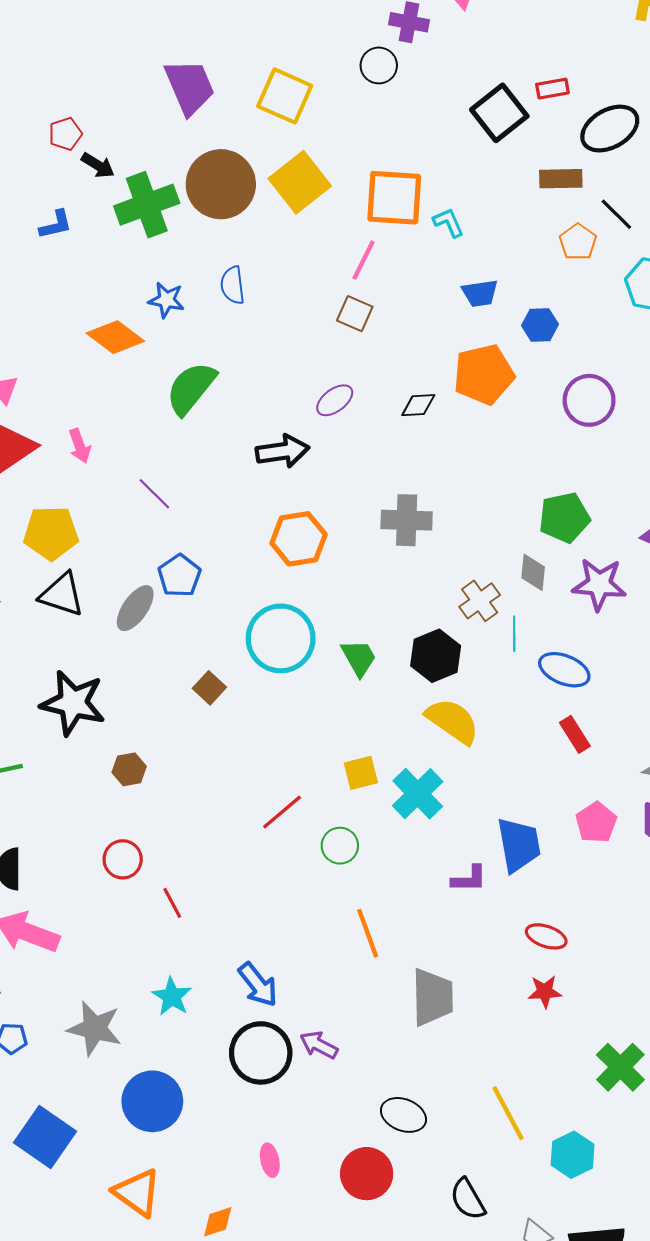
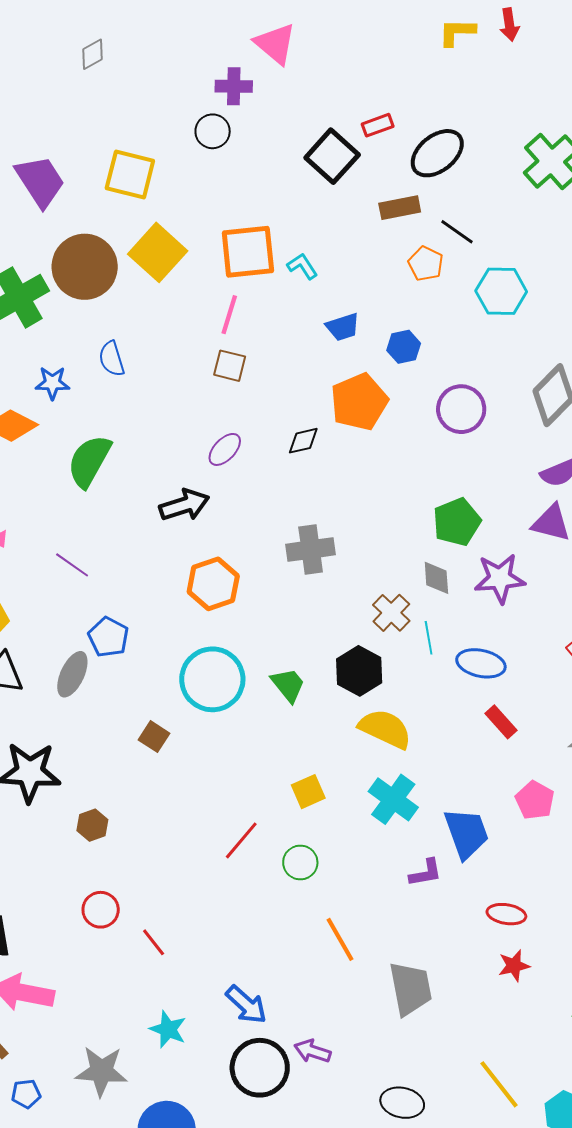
cyan cross: (418, 794) -> (393, 799), moved

